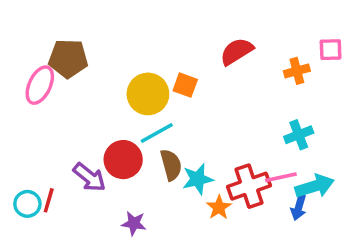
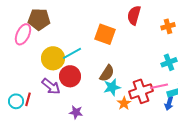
red semicircle: (237, 51) -> (134, 15), turned -42
orange square: (185, 85) -> (105, 34), size x1.5
yellow circle: (148, 94) -> (53, 58), moved
cyan line: (157, 133) -> (72, 53), moved
brown semicircle: (171, 165) -> (107, 73), moved, turned 48

